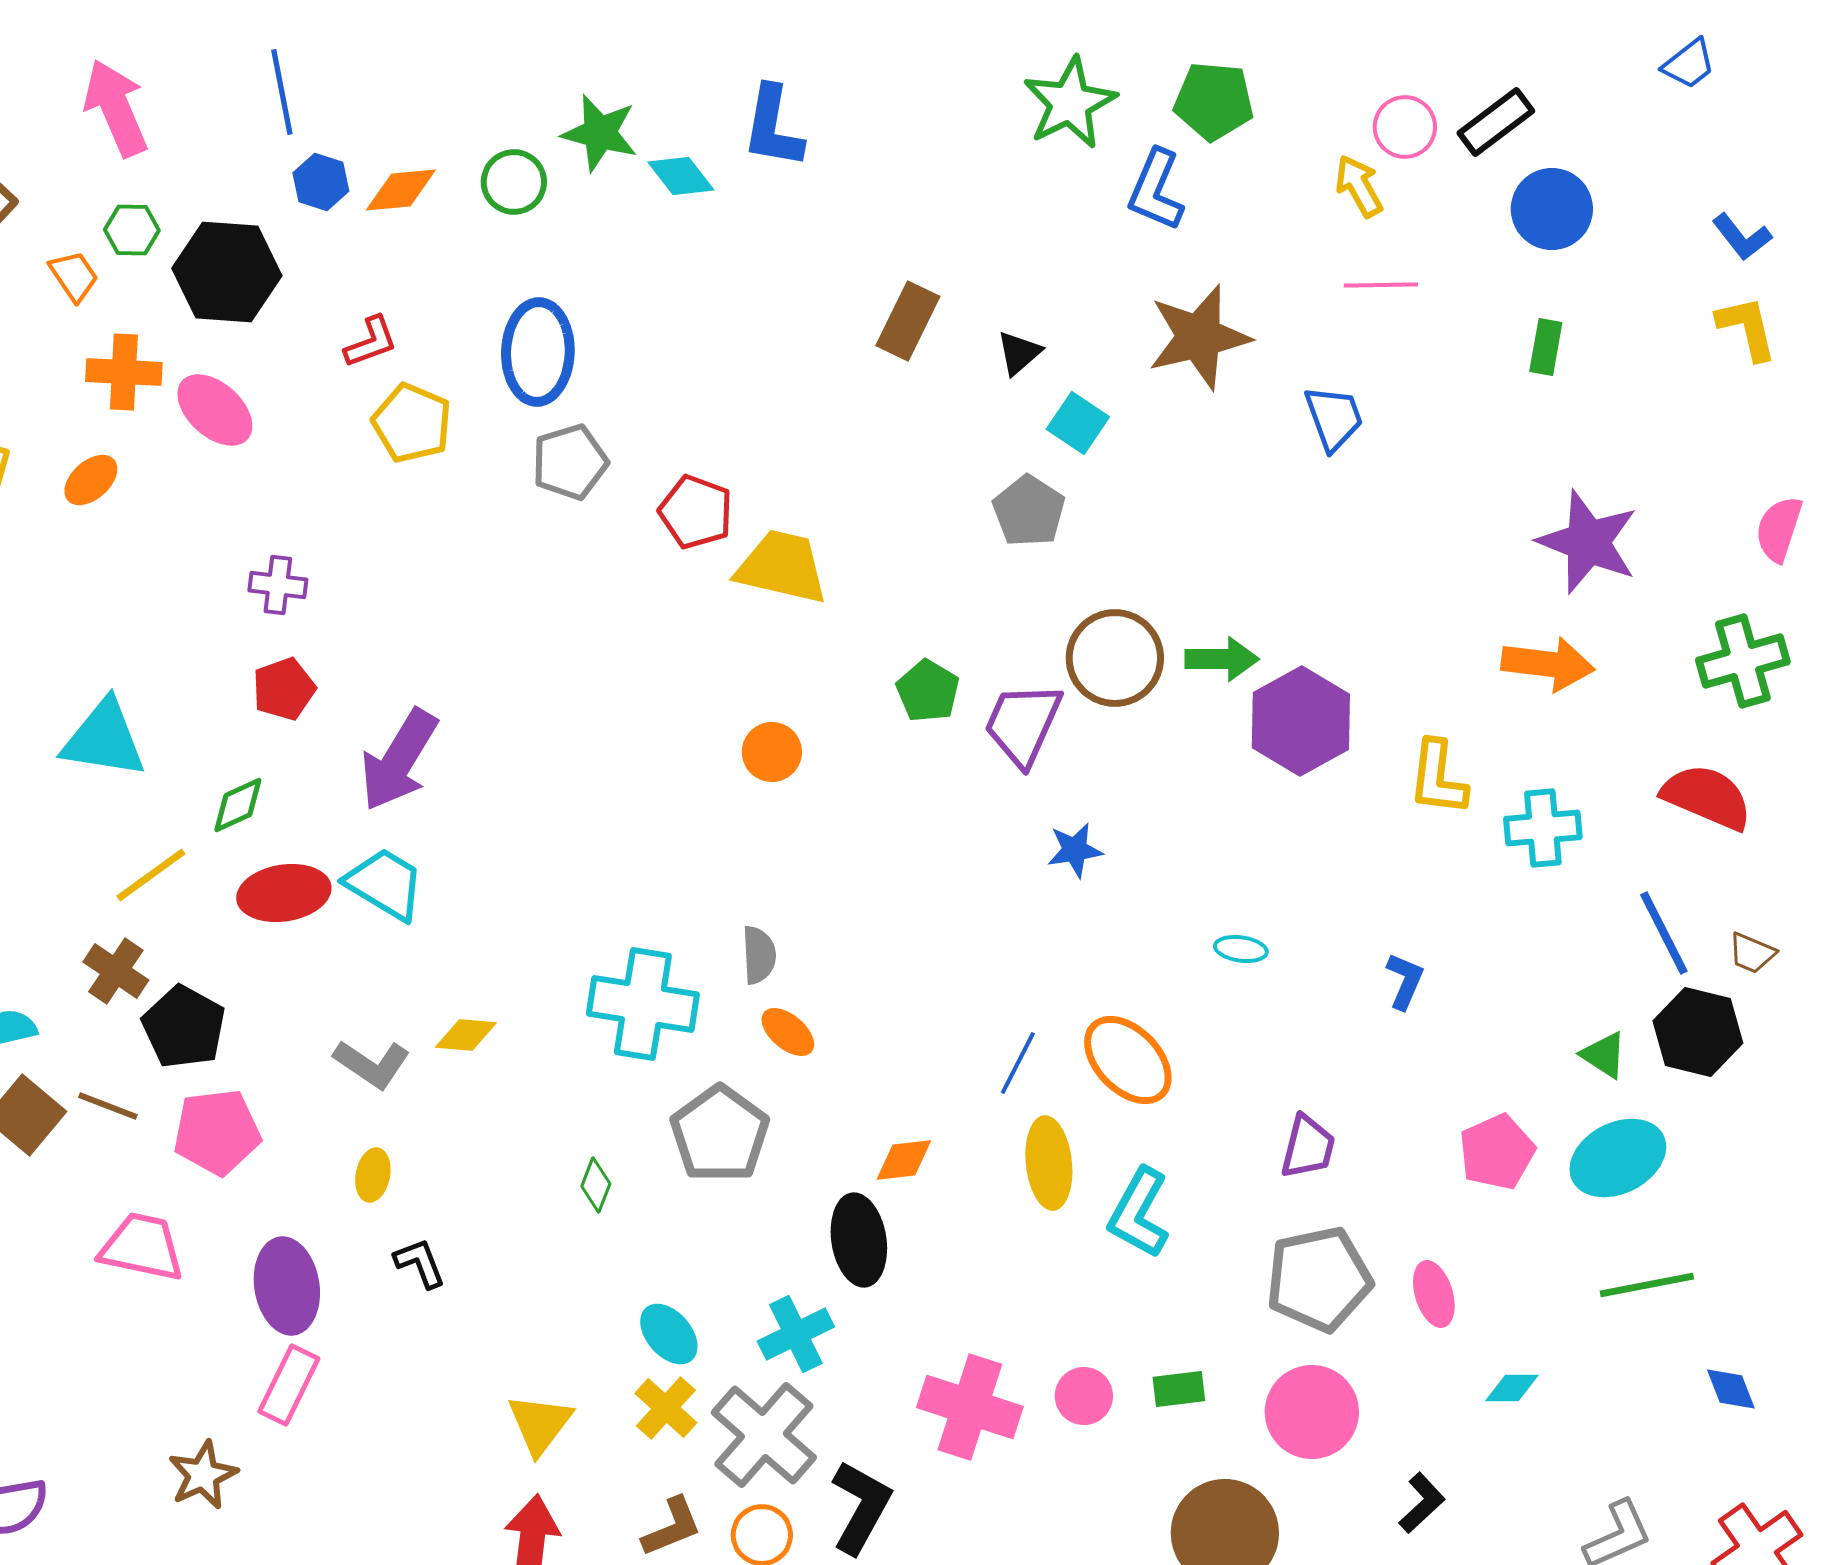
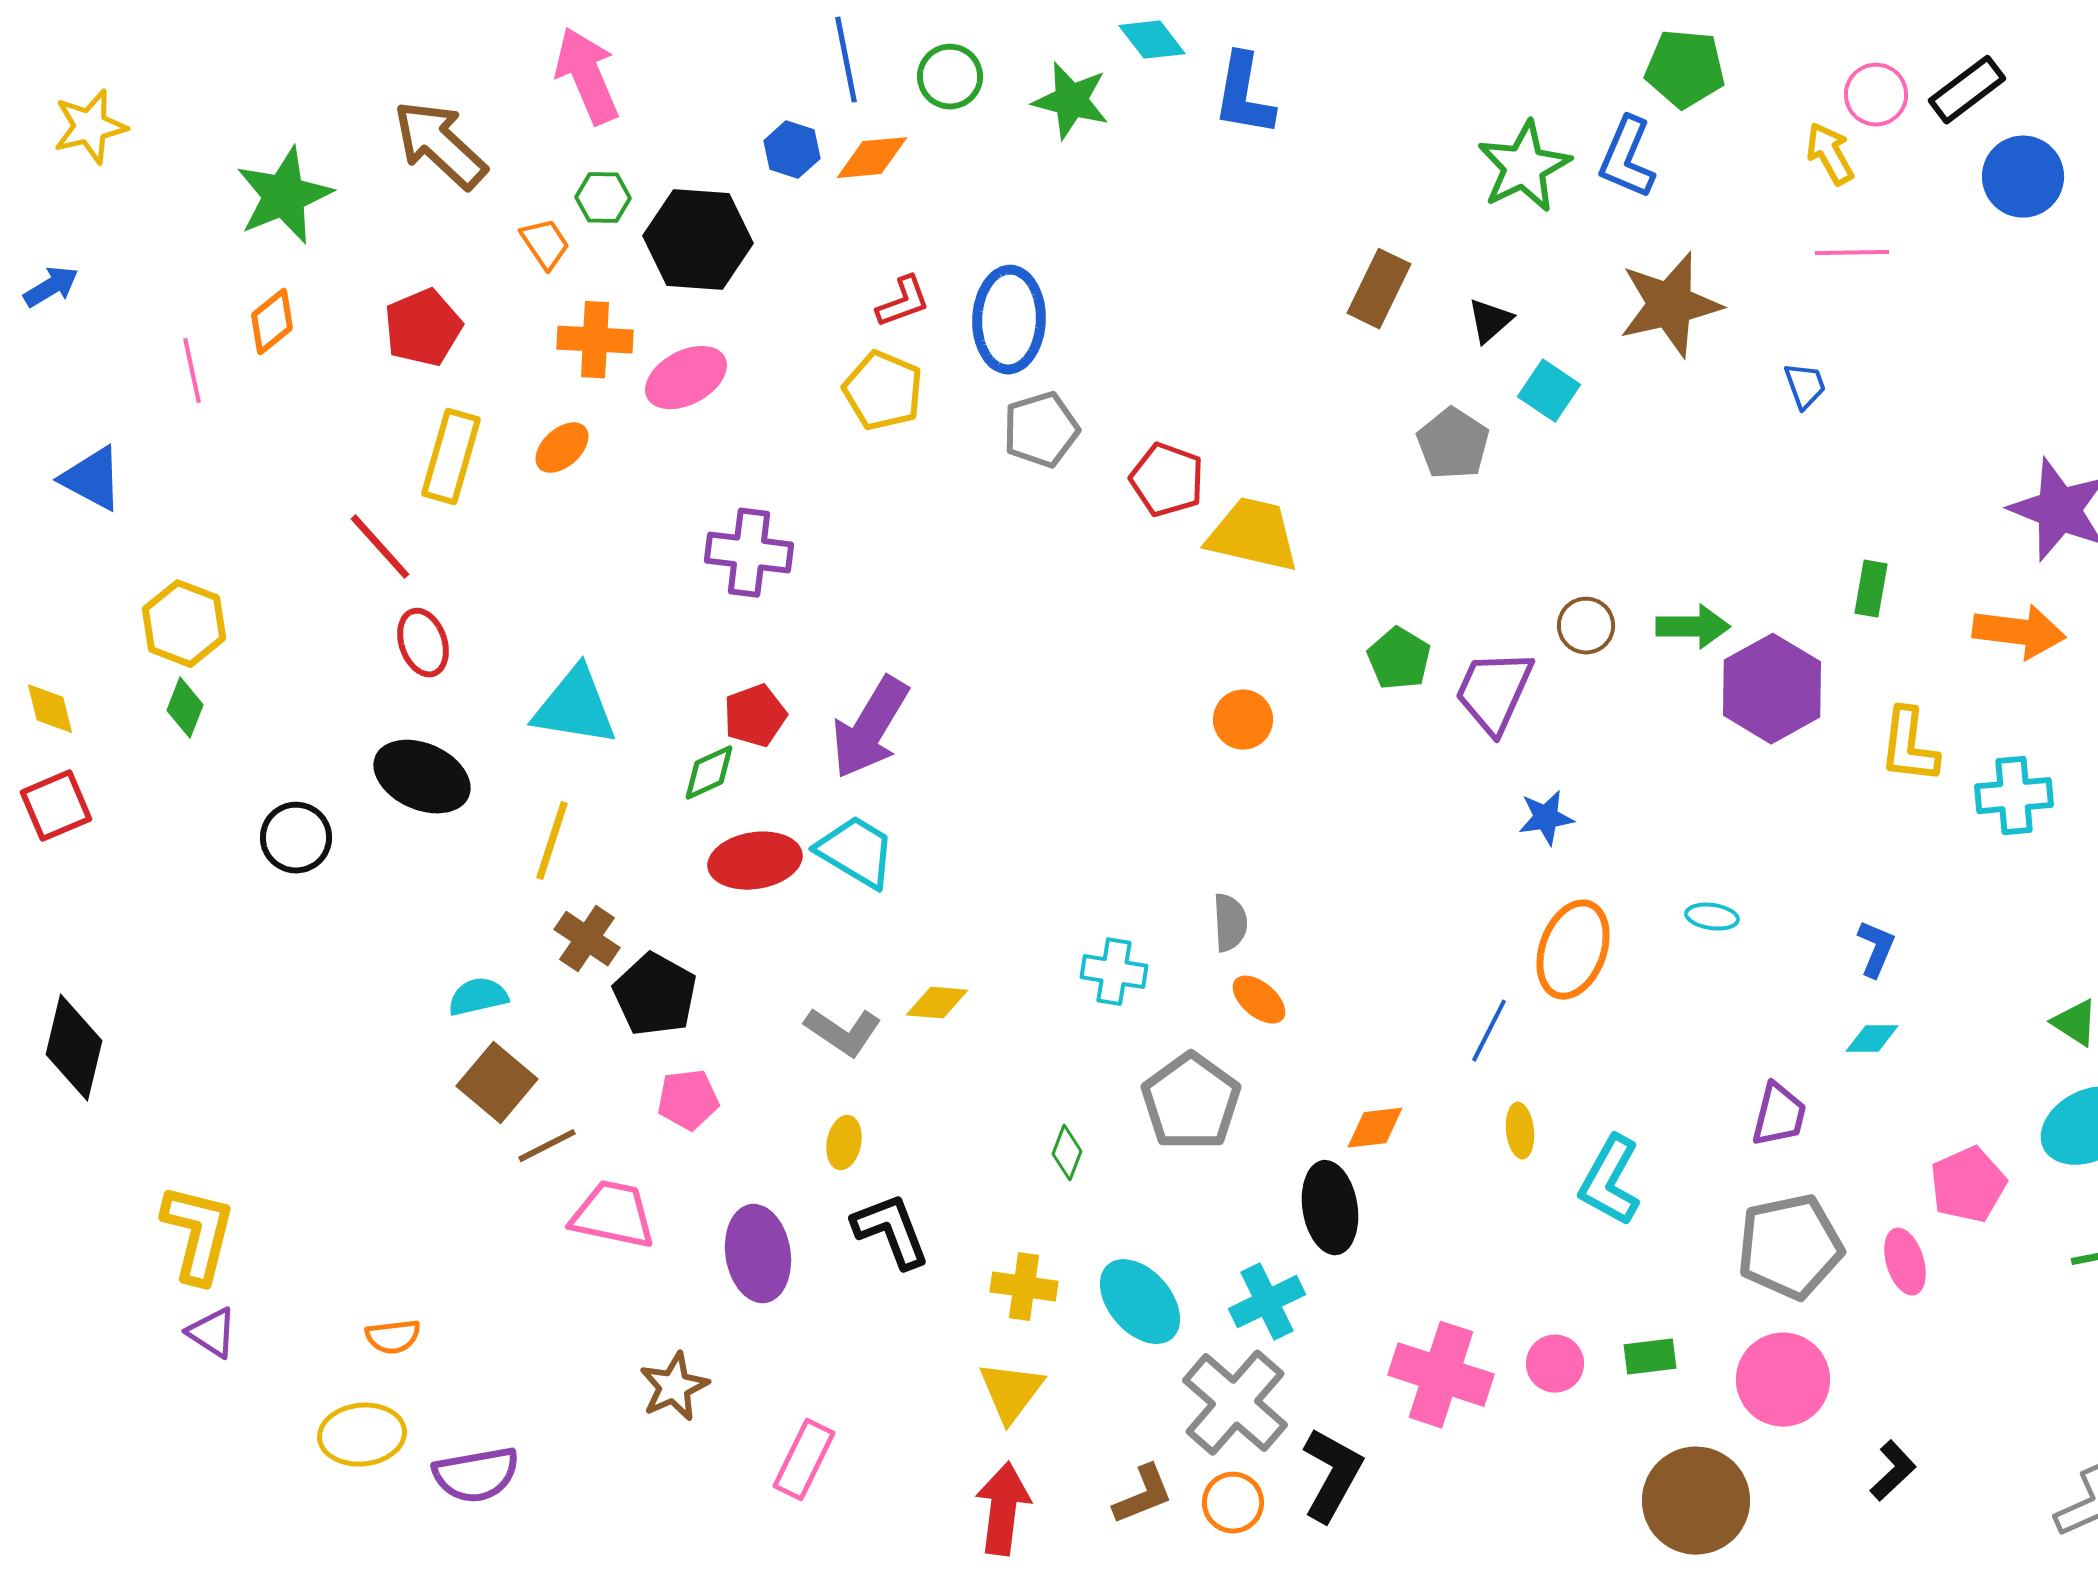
blue line: (282, 92) -> (846, 60), moved
green star: (1070, 103) -> (1524, 167), moved
cyan diamond: (681, 176) -> (1152, 40), moved
green circle: (514, 182) -> (950, 77), moved
red L-shape: (371, 342) -> (903, 302), moved
green rectangle: (1546, 347) -> (1871, 589), moved
pink ellipse: (215, 410) -> (686, 378), turned -70
blue trapezoid: (1334, 418) -> (1805, 386), size x0.7
gray pentagon: (1029, 511) -> (1453, 444), moved
purple cross: (278, 585) -> (749, 553), size x1.5
brown circle: (1115, 658) -> (1586, 626), size x0.6
red pentagon: (284, 689) -> (755, 716), moved
yellow line: (151, 875) -> (552, 841), moved, turned -36
cyan cross: (643, 1004) -> (1114, 972), size x0.6
orange ellipse: (1128, 1060) -> (1573, 950), moved, turned 64
brown line: (108, 1106) -> (547, 1146), moved, turned -48
pink pentagon: (217, 1132) -> (688, 1100), size x0.7
pink pentagon: (1497, 1152) -> (1968, 1185), moved
yellow ellipse: (1049, 1163) -> (1520, 1131), size x0.6
black L-shape: (420, 1263) -> (891, 1231), size x1.5
cyan ellipse: (669, 1334) -> (1140, 1302), size x1.4
pink rectangle: (289, 1385) -> (804, 1460), moved
cyan diamond: (1512, 1388) -> (1872, 1039), moved
yellow cross: (666, 1408) -> (1024, 1287), moved, turned -34
brown star: (203, 1475) -> (674, 1387), moved

